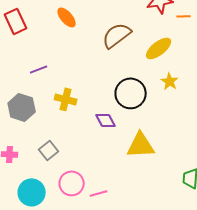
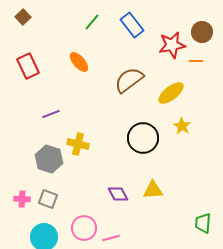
gray hexagon: (22, 107) -> (49, 159), moved
purple diamond: (106, 120) -> (118, 194), moved
yellow triangle: (141, 145) -> (153, 190), size x0.7
gray square: (49, 150) -> (48, 199), moved, turned -30

